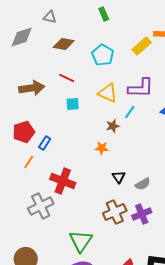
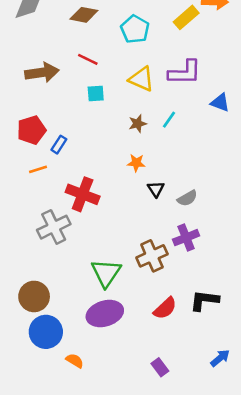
cyan line: (130, 112) -> (169, 120), moved
brown star: (113, 126) -> (138, 124), moved
orange star: (102, 148) -> (136, 163), moved
orange line: (29, 162) -> (38, 169), turned 40
brown cross: (115, 212) -> (152, 256), moved

